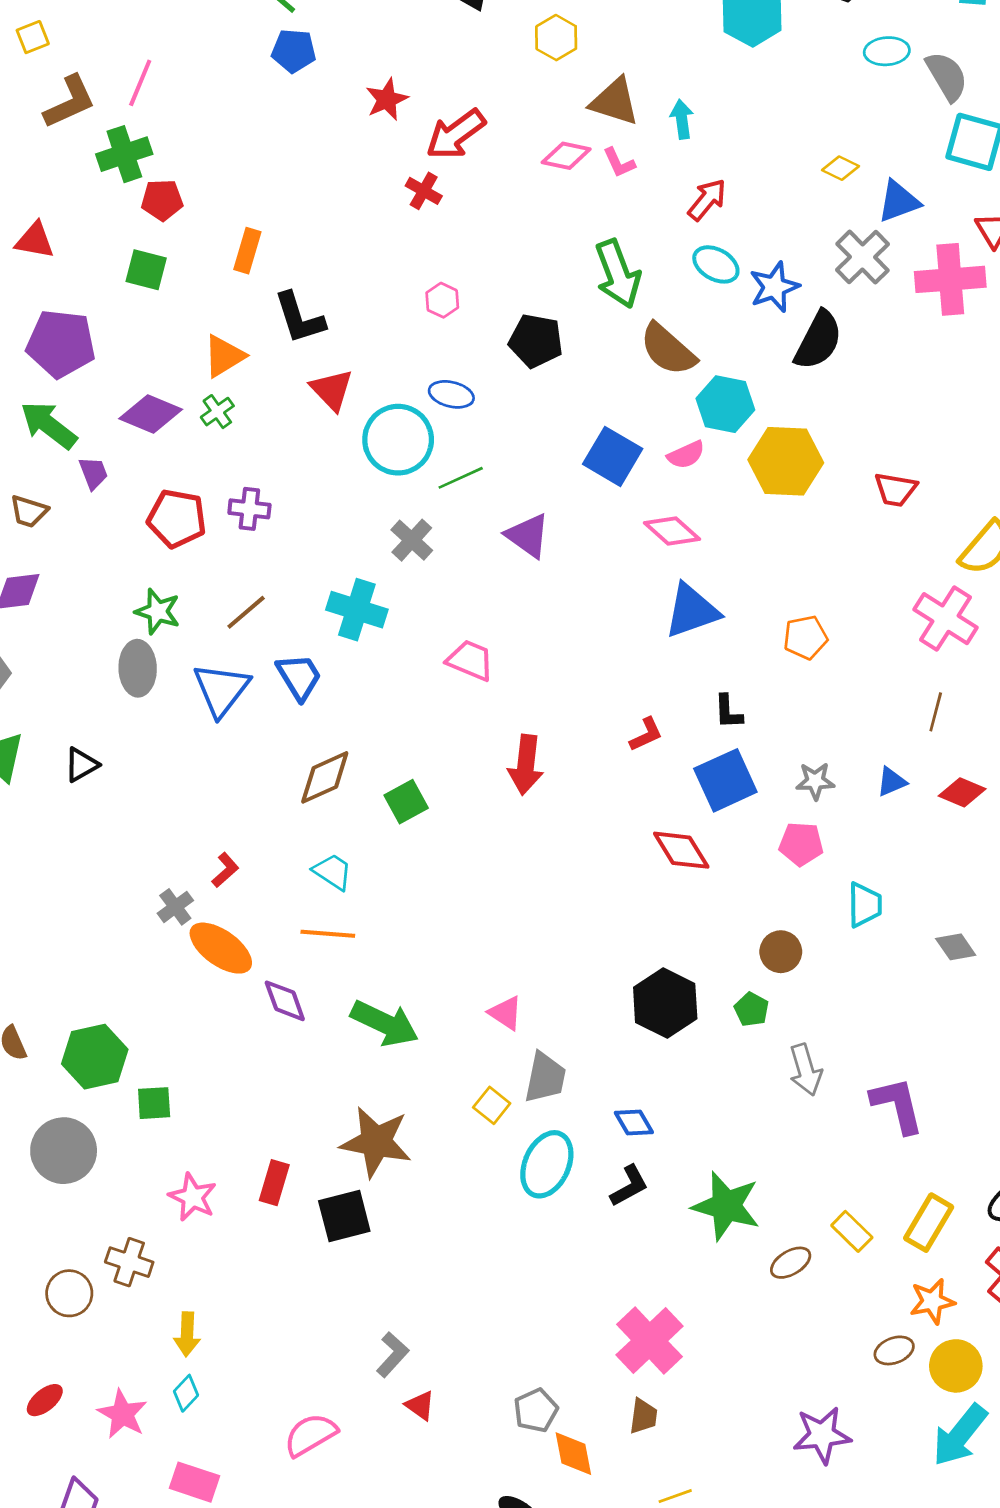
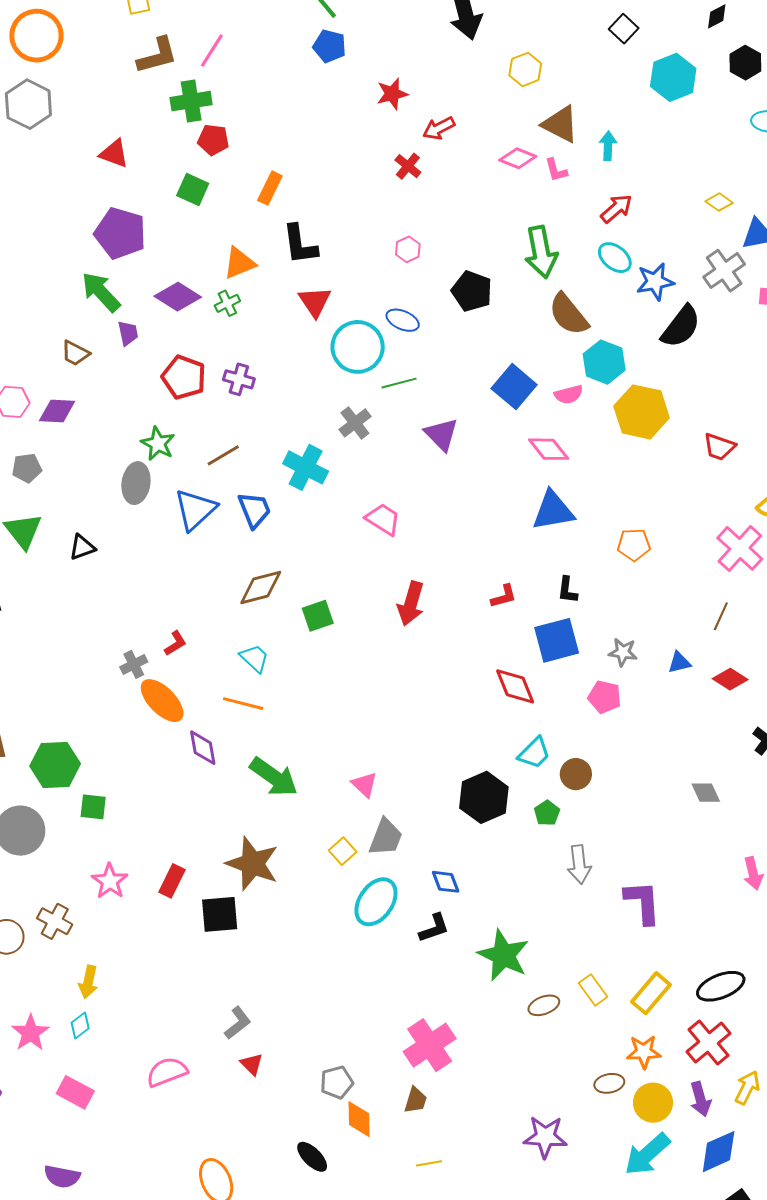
red arrow: (456, 134) -> (439, 128), size x0.7
cyan trapezoid: (865, 905) -> (534, 753), moved, turned 36

